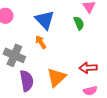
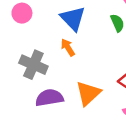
purple semicircle: (27, 81) -> (49, 98), turned -90

